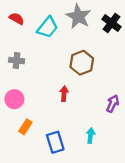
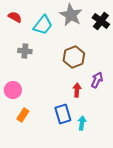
gray cross: (17, 61) -> (25, 51), moved
red arrow: (64, 94) -> (77, 90), moved
purple arrow: (113, 104) -> (97, 80), moved
blue rectangle: (55, 142) -> (63, 114), moved

